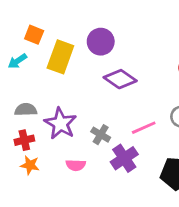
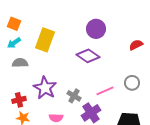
orange square: (34, 35) -> (14, 24), moved
purple circle: (101, 42) -> (96, 29), moved
gray semicircle: (26, 110) -> (20, 63), moved

